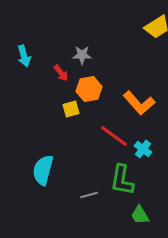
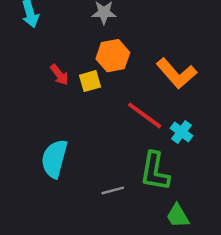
red arrow: (61, 73) -> (59, 75), moved

